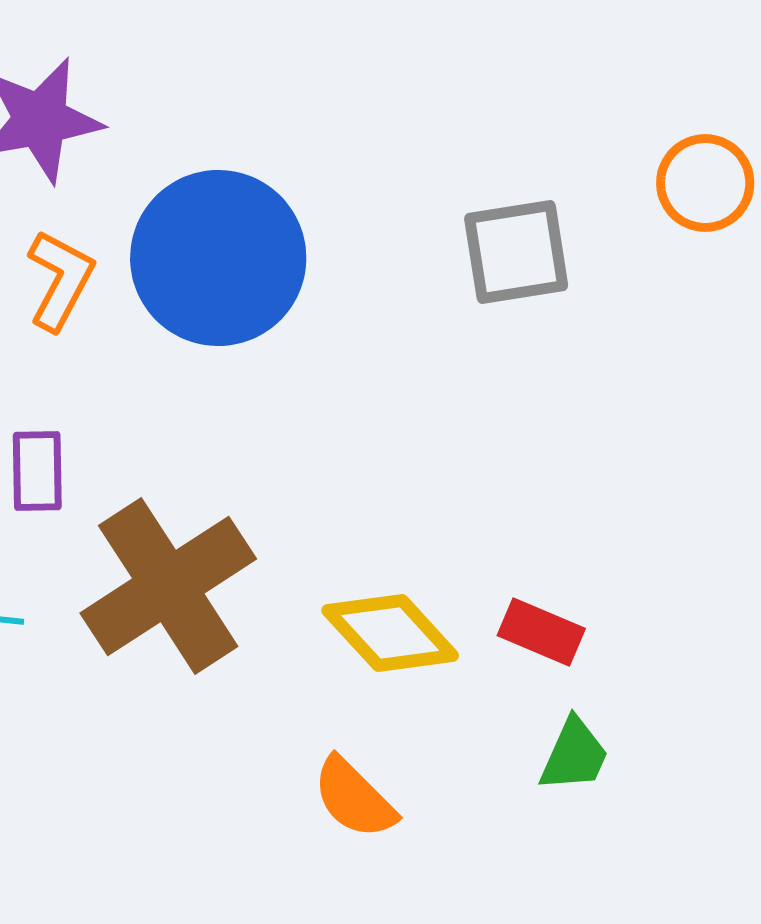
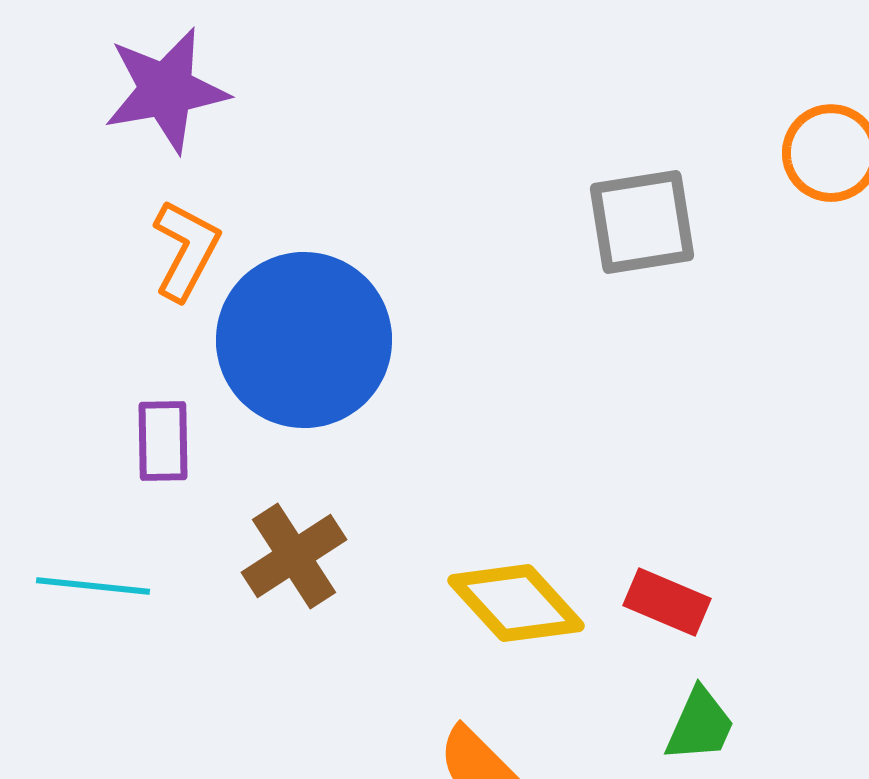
blue circle: (218, 258) -> (304, 340), moved
brown cross: (168, 586) -> (294, 556), size x0.6

